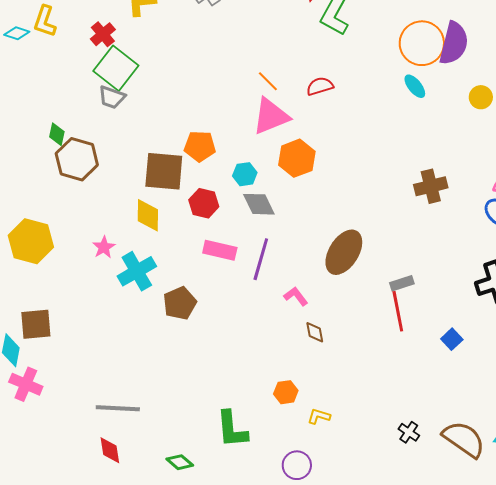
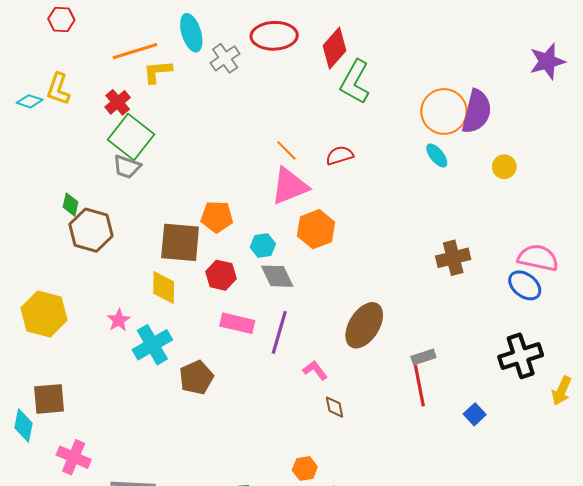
pink cross: (26, 384) -> (74, 457), moved

